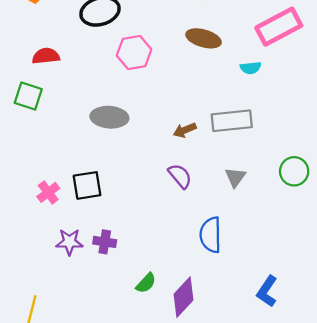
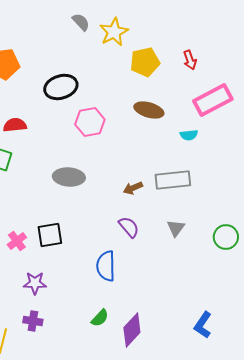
green circle: (294, 171) -> (226, 237), moved
blue semicircle: (211, 235) -> (106, 266), moved
purple cross: (105, 242) -> (33, 321), moved

